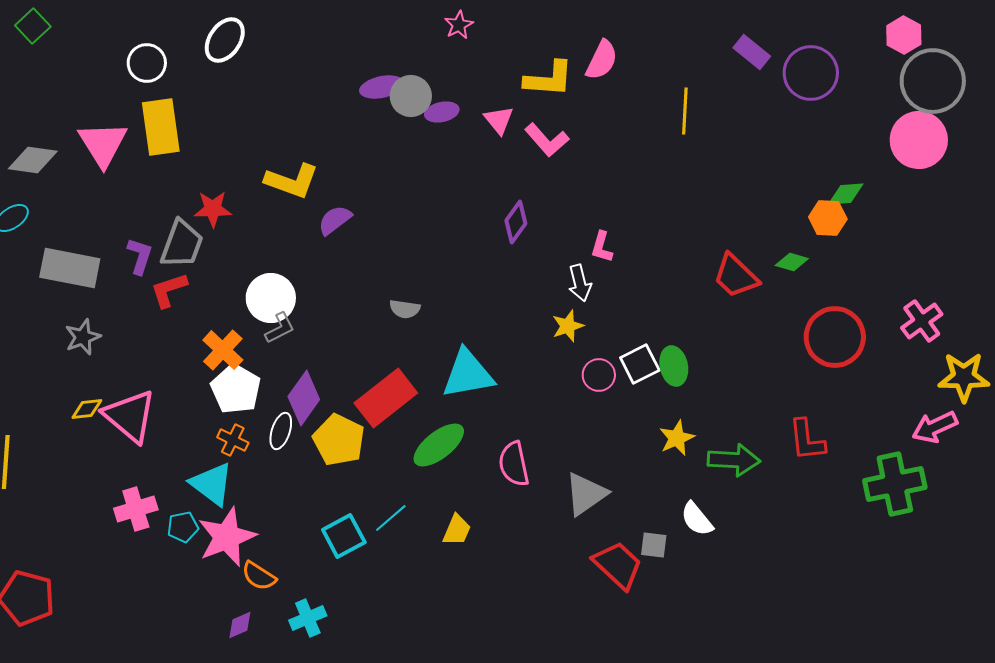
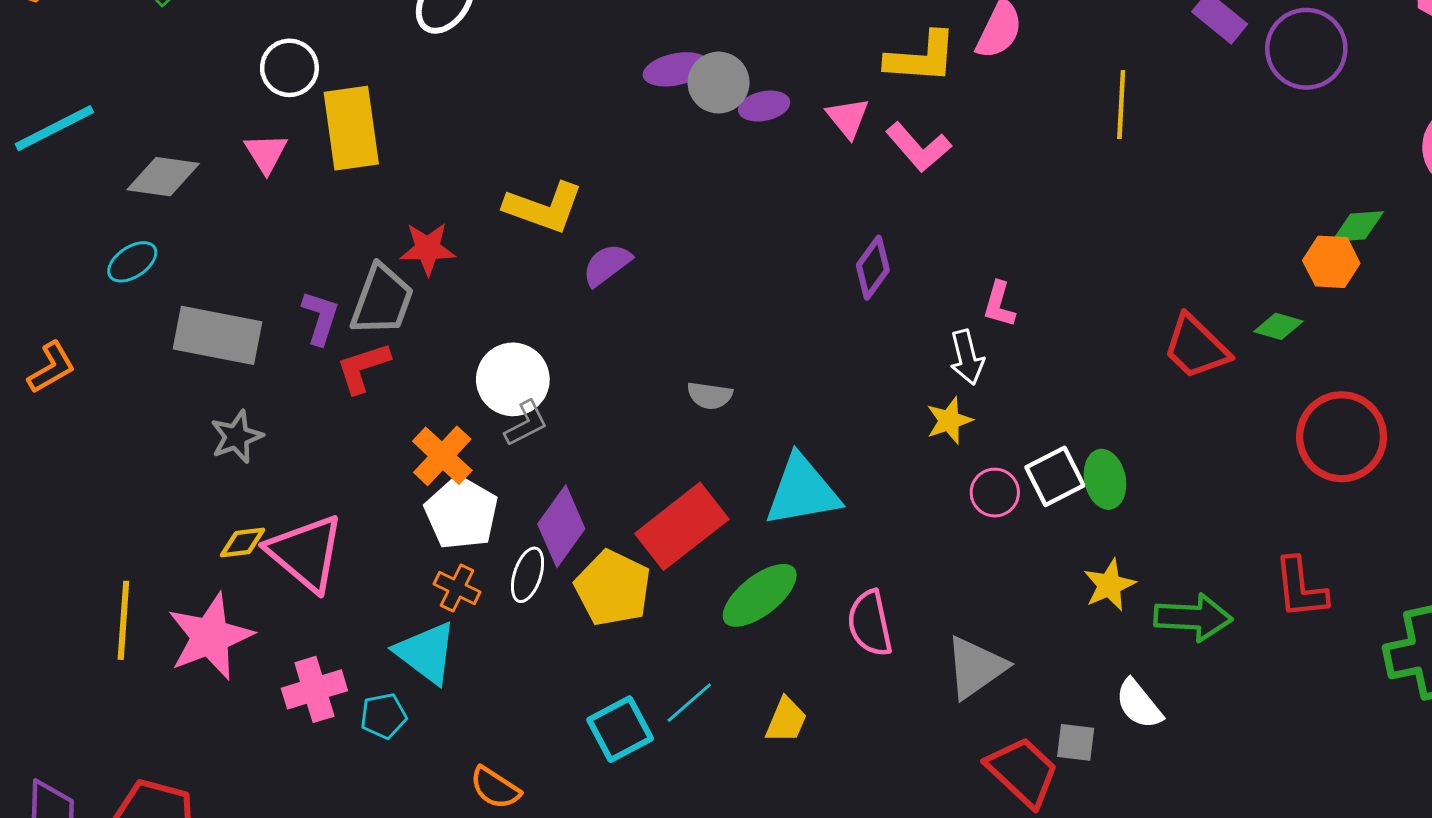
white circle: (147, 63) -> (289, 68), moved
pink triangle: (103, 144) -> (266, 153), size x0.6
pink star: (227, 537) -> (210, 637), moved

